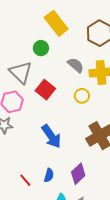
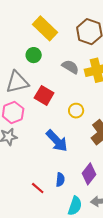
gray triangle: (21, 72) -> (17, 82), turned -50
yellow circle: (82, 96) -> (76, 111), moved

